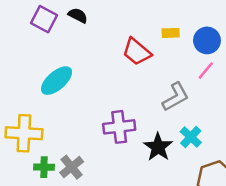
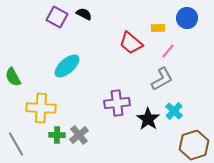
blue circle: (207, 40) -> (187, 18), moved
pink line: (206, 71) -> (168, 51), moved

